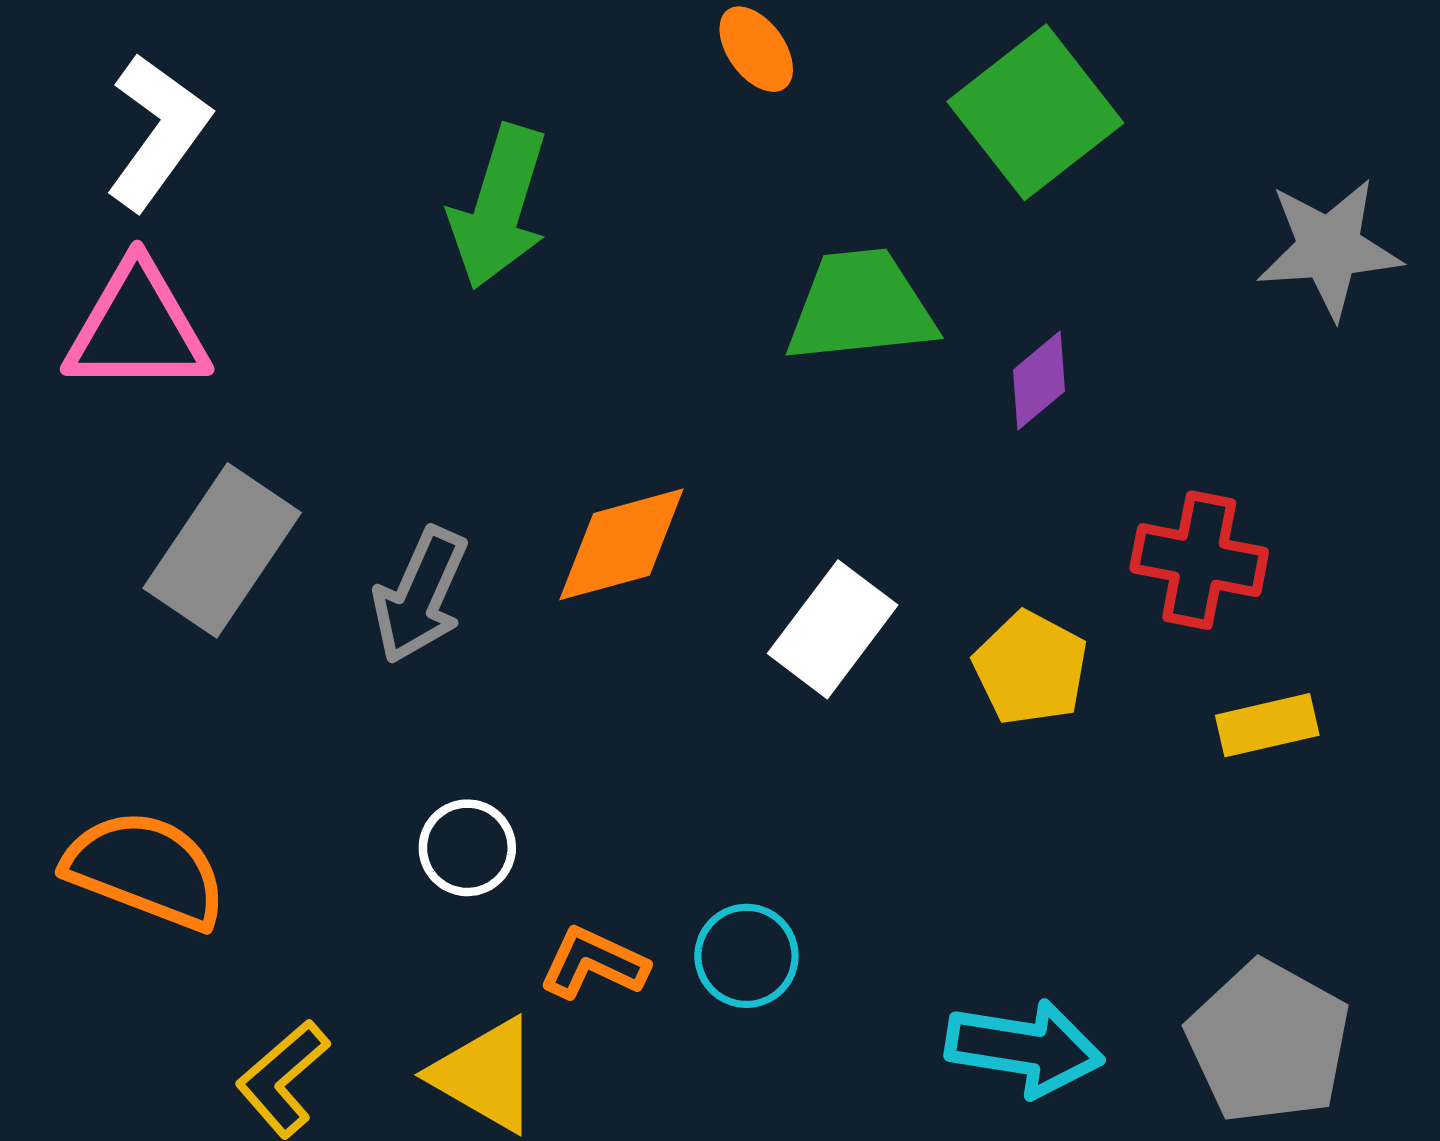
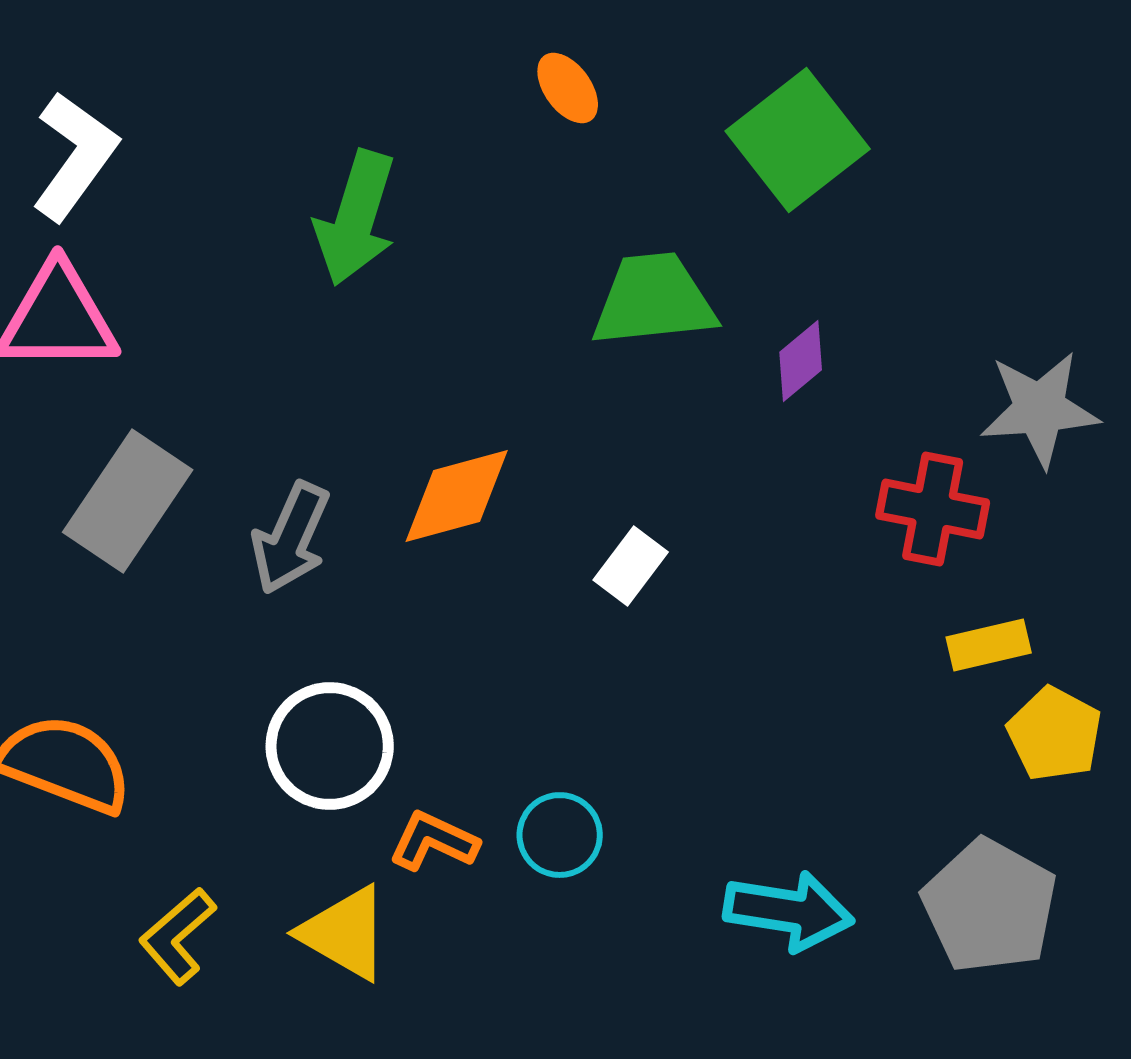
gray star: (1329, 248) -> (1040, 409), moved
white rectangle: (833, 629) -> (631, 566), size x0.7
yellow pentagon: (1031, 668) -> (1055, 734), moved
white circle: (467, 848) -> (330, 746), size x1.6

